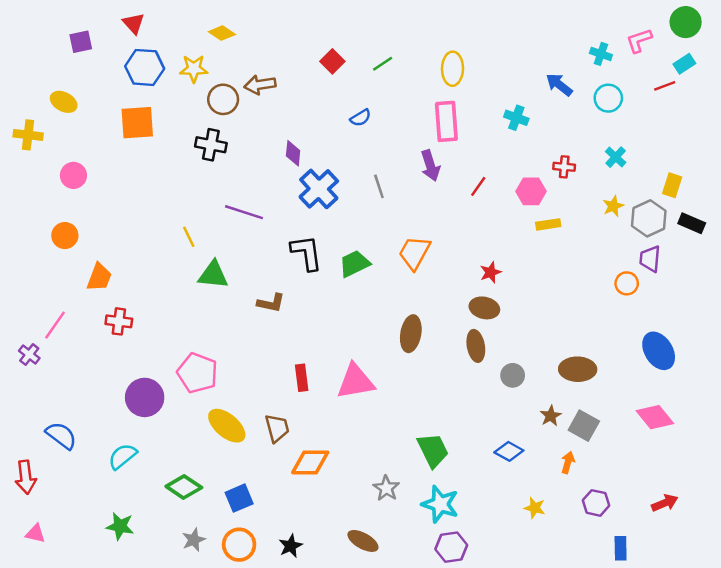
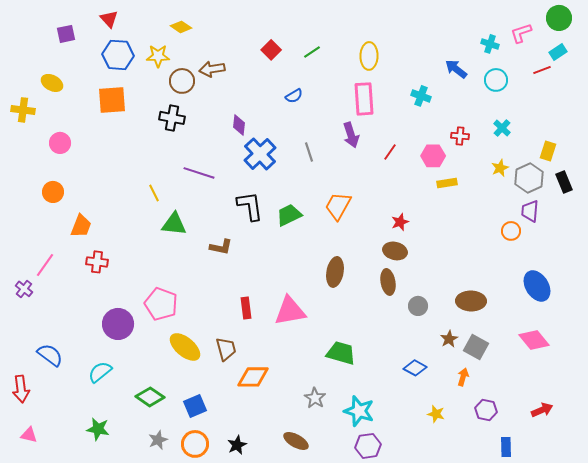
black rectangle: (692, 223) -> (564, 182), turned 45
green trapezoid: (433, 450) -> (341, 353), moved, turned -48

